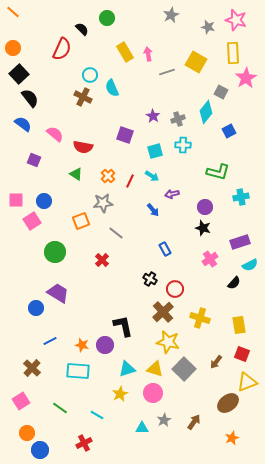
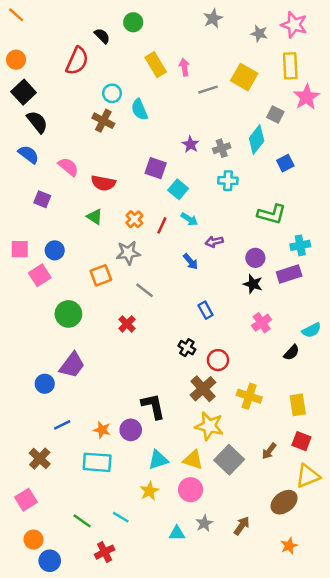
cyan square: (155, 151) -> (178, 189), moved, turned -35
purple rectangle: (240, 242) -> (289, 274), moved
purple trapezoid: (58, 293) -> (72, 365), turned 95
green line: (60, 408) -> (82, 521), moved

